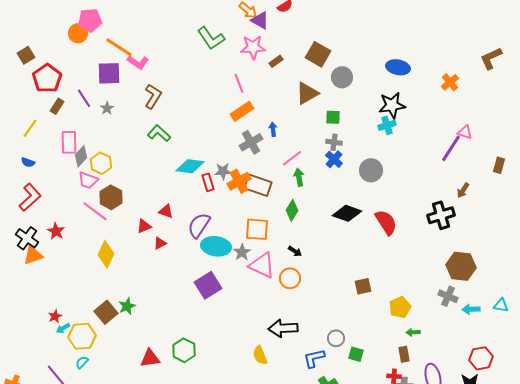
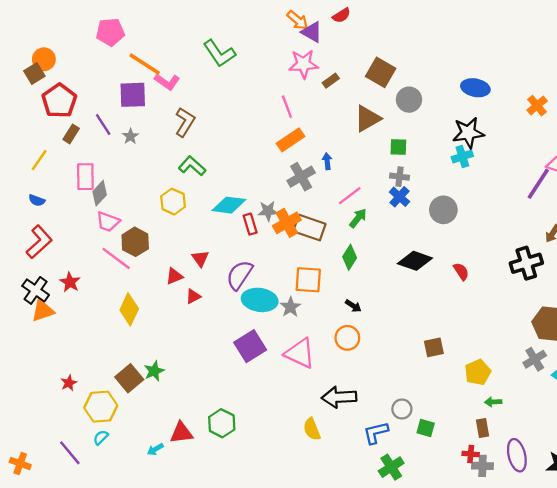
orange circle: (78, 33) -> (44, 59), moved
green L-shape: (211, 38) -> (219, 53), moved
yellow hexagon: (101, 163) -> (173, 202), moved
green arrow: (299, 177) -> (358, 218), turned 48
red triangle: (166, 211) -> (200, 258), turned 35
red semicircle: (386, 222) -> (461, 271), size x0.6
pink triangle: (262, 265) -> (300, 353), moved
gray cross: (448, 296) -> (535, 359), turned 36
cyan arrow: (63, 328) -> (155, 449), moved

